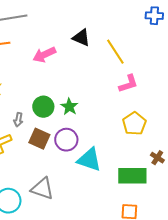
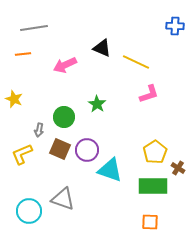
yellow line: (115, 52) -> (136, 62), turned -32
green star: (69, 107) -> (97, 104), moved
yellow pentagon: (134, 124) -> (155, 152), moved

